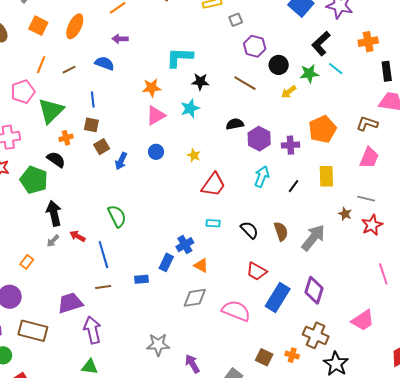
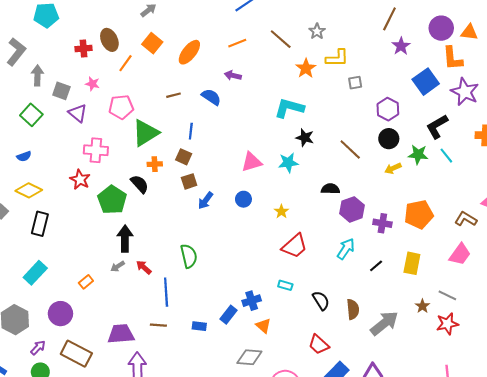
purple hexagon: (255, 46) -> (388, 109), moved
orange line: (41, 65) -> (126, 63), moved
orange star: (152, 88) -> (306, 68), moved, turned 30

